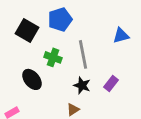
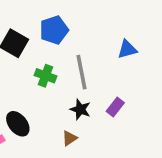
black ellipse: (32, 79) -> (18, 124), moved

